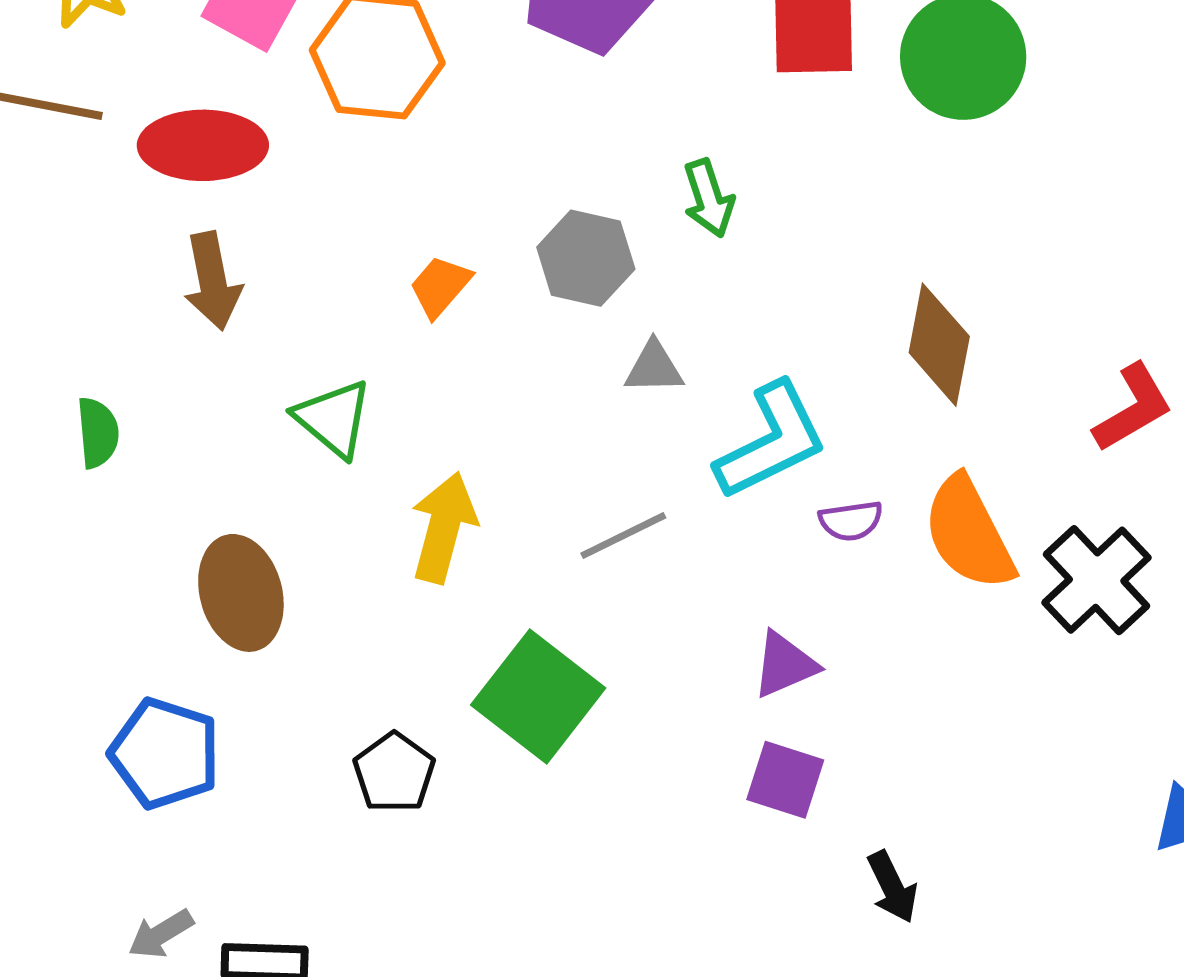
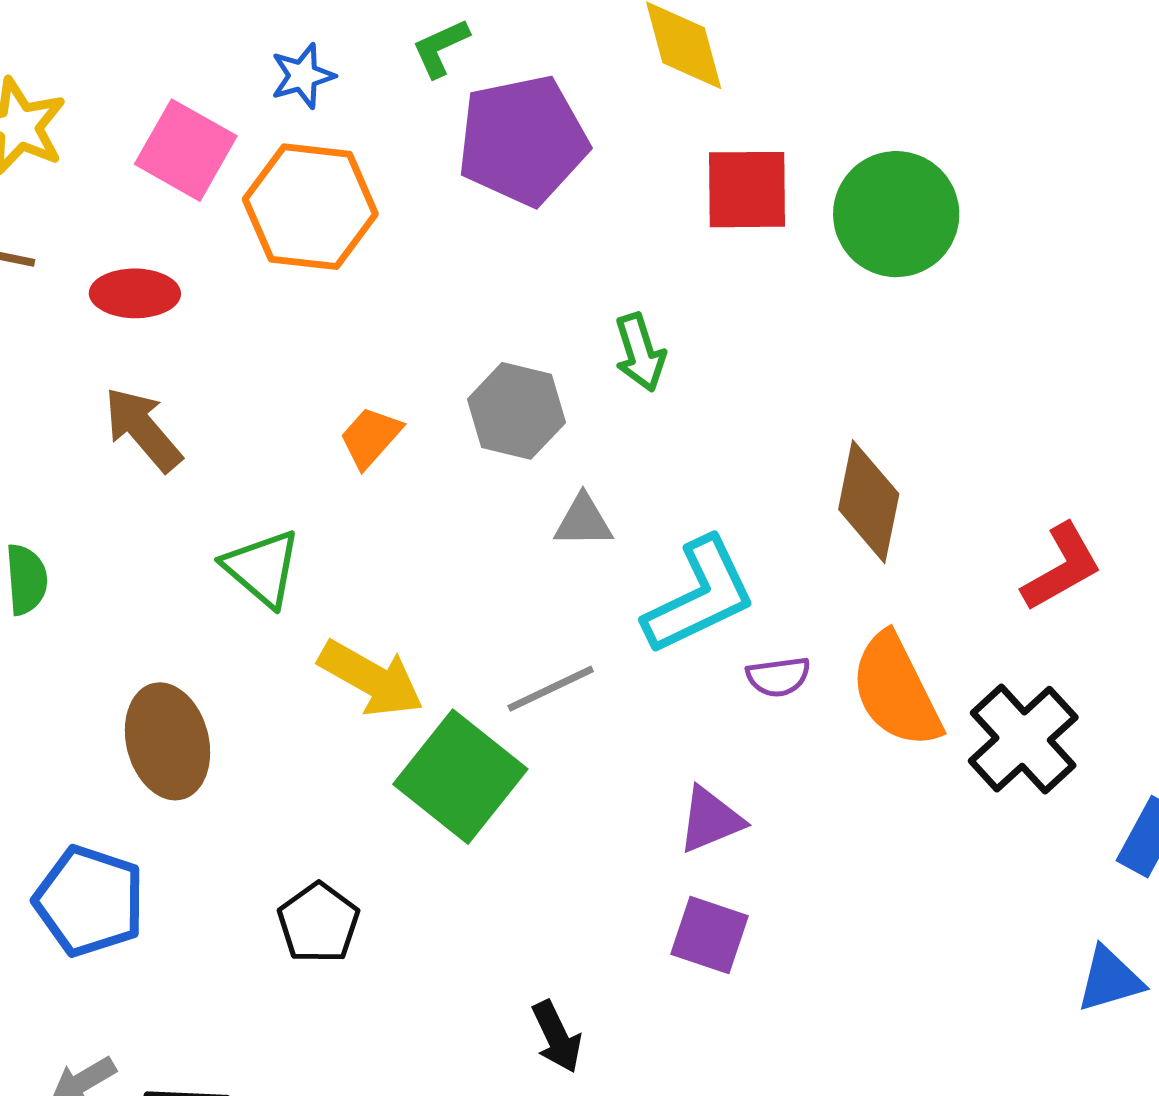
red ellipse: (203, 145) -> (135, 293), size x0.7
brown arrow: (212, 281) -> (143, 429), turned 150
yellow arrow: (444, 528) -> (371, 678), turned 104
green square: (538, 696) -> (460, 777), moved
black arrow: (892, 887) -> (557, 1037), moved

